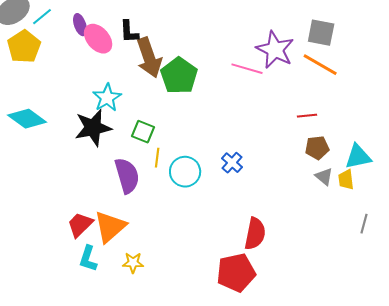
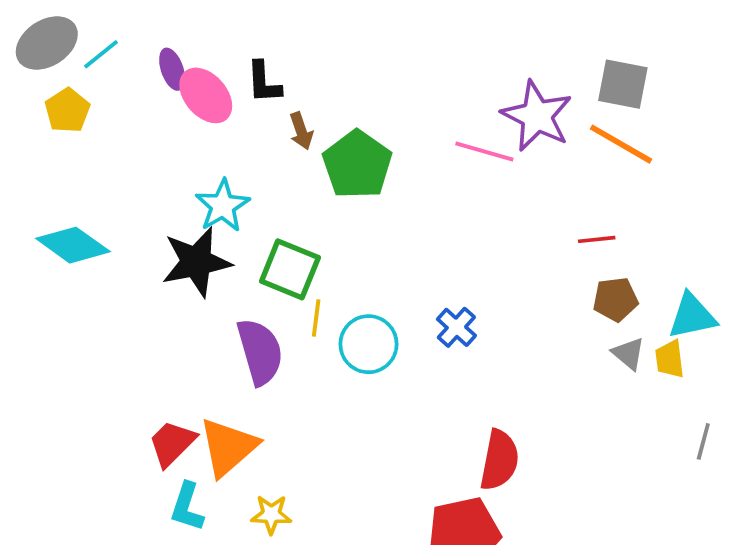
yellow pentagon: (24, 47) -> (67, 110), size x0.7
brown arrow: (149, 58) -> (301, 131), size x0.5
green square: (143, 132) -> (290, 269), size x1.4

